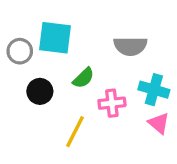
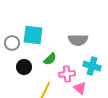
pink triangle: (159, 123) -> (80, 88), moved

